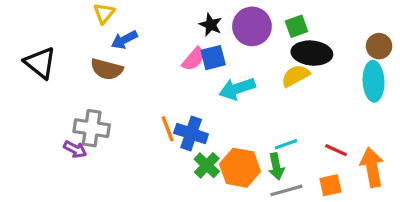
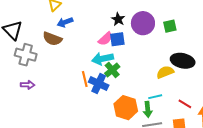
black ellipse: (312, 53) -> (183, 61), moved
yellow semicircle: (296, 76) -> (165, 72), moved
cyan arrow: (237, 89) -> (103, 59), moved
gray cross: (92, 128) -> (26, 55), moved
purple arrow: (75, 149) -> (28, 85), turned -32
green cross: (207, 165) -> (112, 70), moved

